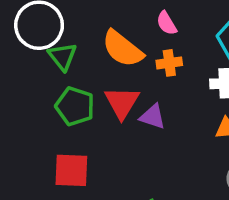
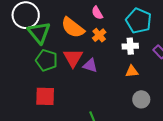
green triangle: (62, 57) -> (39, 32), size x1.4
orange cross: (169, 63) -> (99, 35), turned -32

